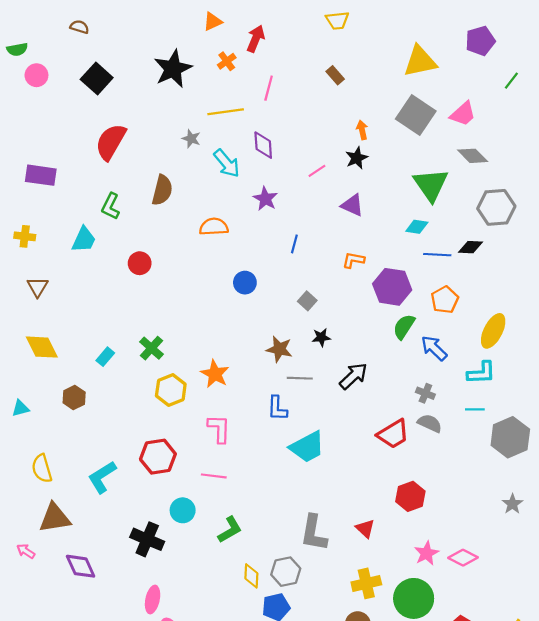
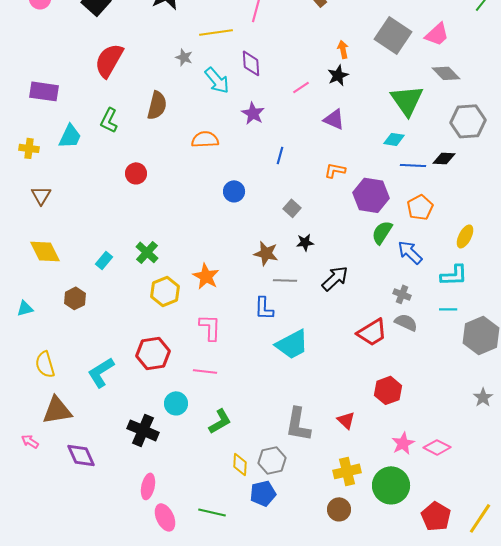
cyan trapezoid: (84, 240) -> (70, 136), moved
yellow ellipse: (493, 331) -> (465, 236), size x0.7

